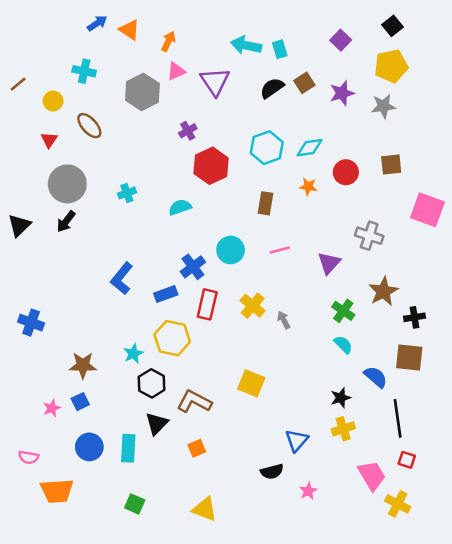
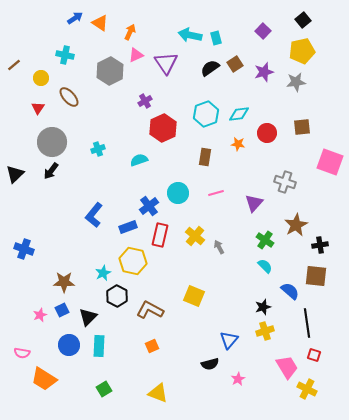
black triangle: (157, 424) -> (88, 317), moved
orange trapezoid: (57, 491) -> (44, 379), turned 36
green square: (135, 504) -> (104, 389), turned 35

